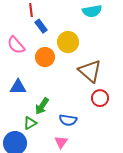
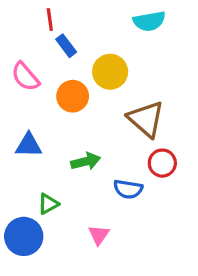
green arrow: (42, 106) -> (86, 161), moved, turned -138
blue semicircle: (68, 120) -> (128, 189), moved

